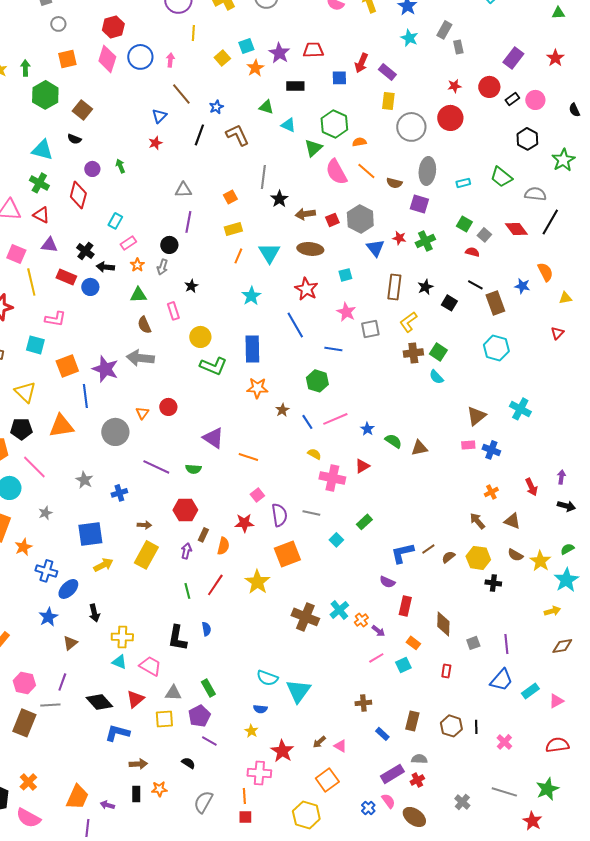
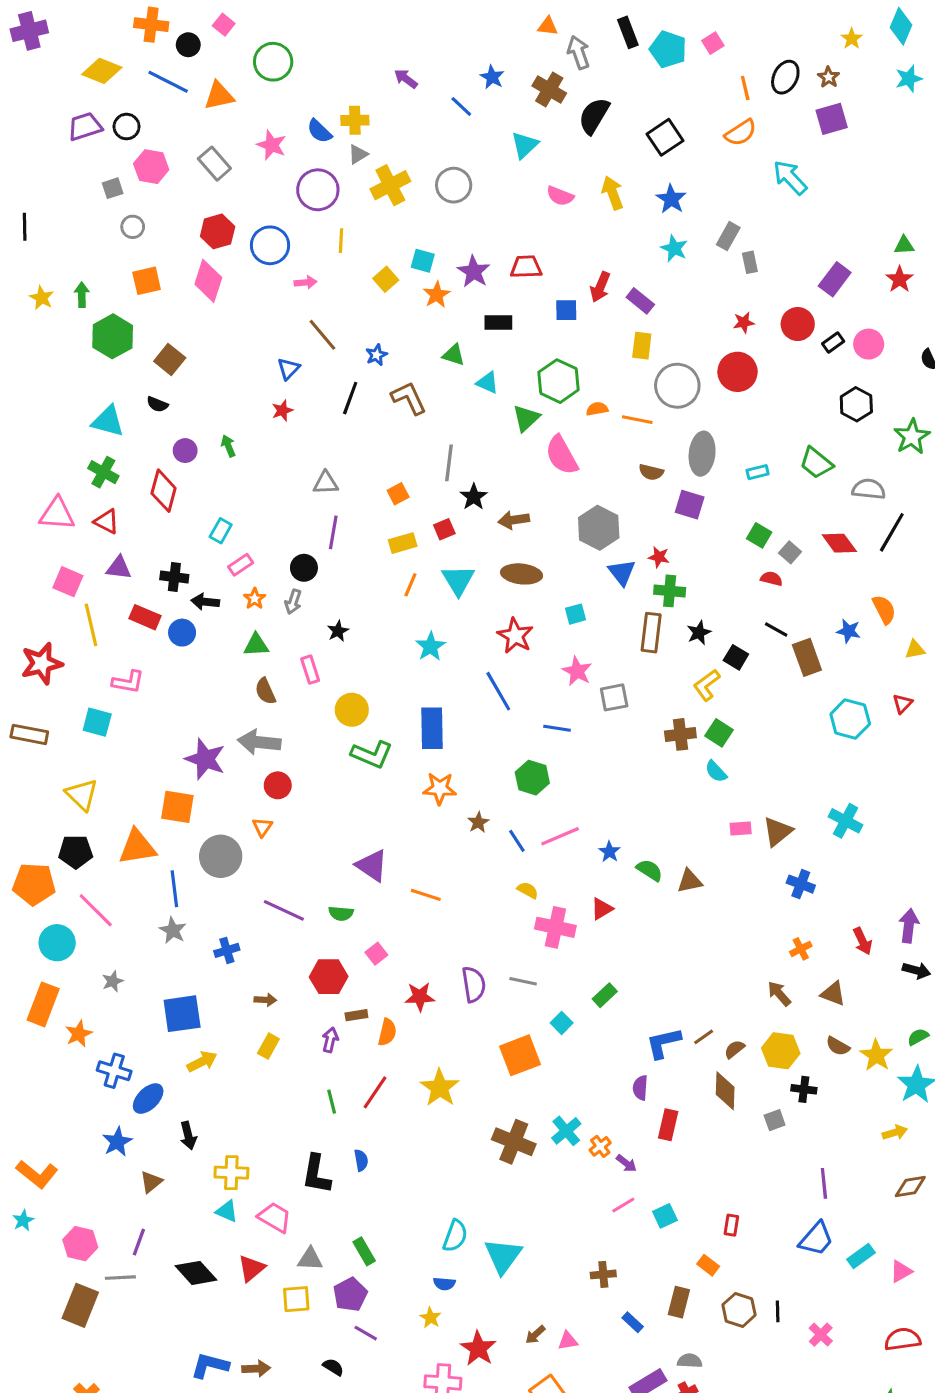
green triangle: (558, 13) -> (904, 245), moved
cyan square: (246, 46) -> (423, 261), turned 35
blue circle: (140, 57) -> (270, 245), moved
pink arrow: (170, 60) -> (305, 282), turned 80
orange line: (366, 171) -> (637, 420), moved, turned -30
red square: (332, 220) -> (444, 529), moved
green cross: (425, 241) -> (670, 591), moved, turned 30
black cross: (85, 251) -> (174, 577), turned -30
yellow L-shape: (408, 322) -> (707, 685), moved
cyan hexagon: (496, 348) -> (850, 719), moved
orange square: (67, 366) -> (177, 807), moved, turned 30
blue line: (85, 396) -> (174, 889), moved
red circle: (168, 407) -> (278, 785), moved
pink rectangle: (468, 445) -> (741, 829), moved
purple arrow: (561, 477) -> (909, 926), size x1.5
pink square: (257, 495) -> (376, 954), moved
brown rectangle: (203, 535) -> (356, 1015), turned 56
orange square: (287, 554) -> (520, 1055), moved
yellow rectangle: (146, 555) -> (268, 1046), size x0.6
purple semicircle: (387, 582) -> (640, 1088), turned 70
brown diamond: (443, 624) -> (725, 1091), moved
orange rectangle: (413, 643) -> (708, 1265), moved
gray square: (473, 643) -> (775, 1120), moved
cyan semicircle: (267, 678) -> (455, 1236), turned -90
blue L-shape: (117, 733) -> (210, 1365), moved
pink triangle: (340, 746) -> (568, 1341), turned -40

